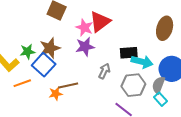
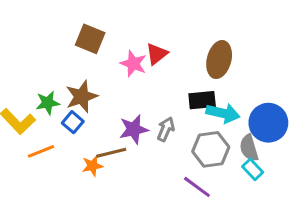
red triangle: (100, 22) -> (157, 54), size x0.7
brown ellipse: (165, 28) -> (219, 60), moved
purple star: (85, 47) -> (134, 129), moved
blue square: (44, 65) -> (73, 122), size x0.6
gray semicircle: (158, 85) -> (249, 148), turned -36

